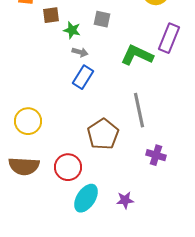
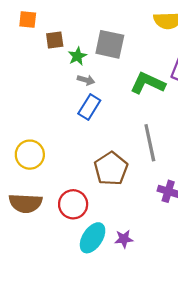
gray square: (102, 19) -> (110, 44), size x1.6
green star: (72, 30) -> (77, 56), turned 30
purple star: (125, 200) -> (124, 239), moved

